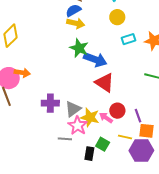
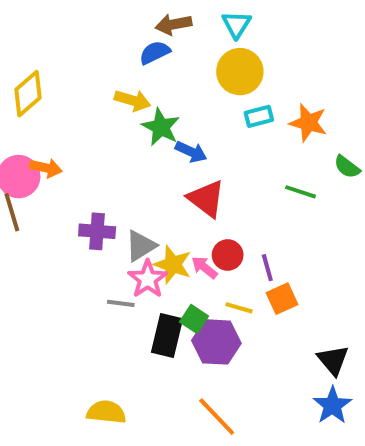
yellow circle: (117, 17) -> (240, 72), size x1.5
yellow arrow: (76, 23) -> (132, 100), moved
blue arrow: (95, 60) -> (191, 152), size x0.7
orange square: (146, 131) -> (282, 299), turned -35
purple hexagon: (141, 150) -> (216, 342), moved
black rectangle: (89, 154) -> (167, 335), size x1.5

